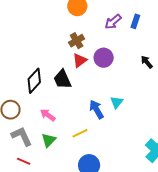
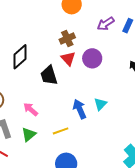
red triangle: (80, 60) -> (68, 58), turned -42
black diamond: (34, 81) -> (20, 57), moved

